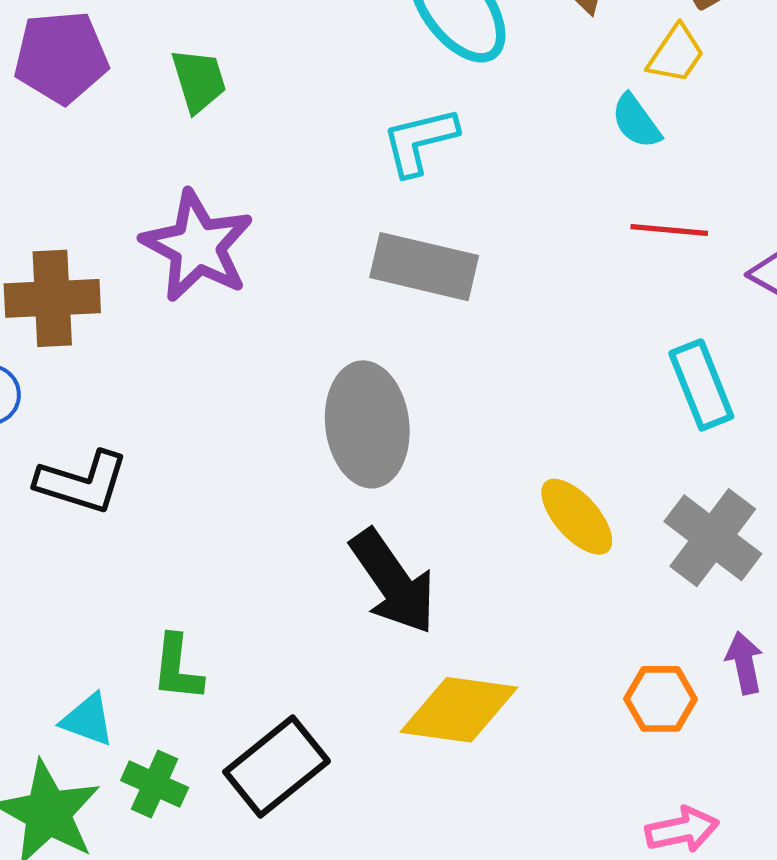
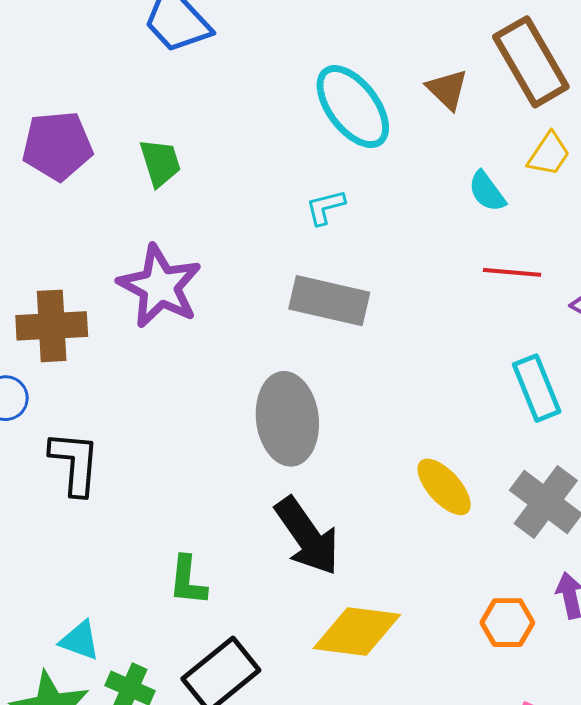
yellow trapezoid: (676, 54) -> (549, 154), moved
cyan L-shape: (420, 141) -> (325, 207), size x0.7
black L-shape: (82, 482) -> (75, 463), turned -102
green L-shape: (177, 668) -> (188, 581), moved

